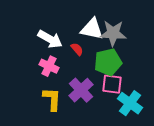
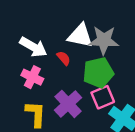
pink square: (112, 84) -> (103, 97), turned -30

